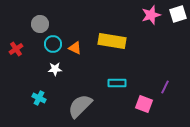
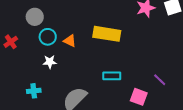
purple line: (165, 87) -> (160, 80), turned -72
cyan cross: (39, 98) -> (34, 91), turned -32

